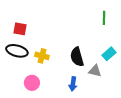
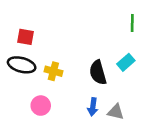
cyan rectangle: (109, 54) -> (126, 62), moved
gray triangle: (95, 71) -> (116, 112), moved

